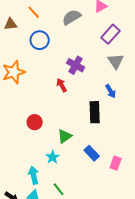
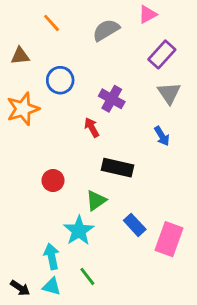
brown triangle: (11, 24) -> (20, 56), moved
blue circle: (40, 40) -> (60, 80), moved
black rectangle: (95, 112) -> (117, 168), moved, turned -75
cyan star: (53, 157) -> (79, 231), size x1.5
pink rectangle: (116, 163) -> (169, 239), size x1.6

